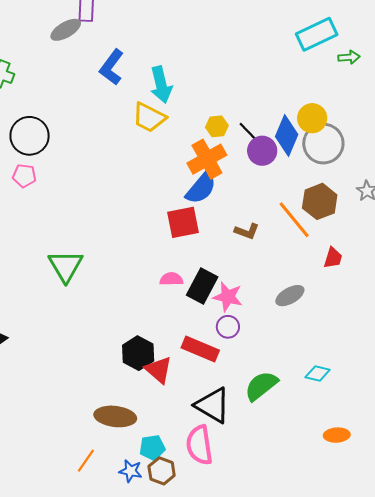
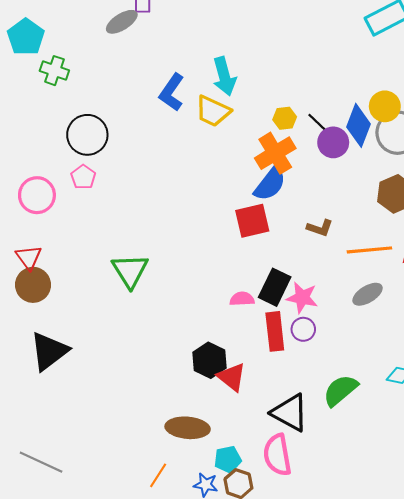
blue L-shape: (112, 67) -> (172, 92), moved
pink pentagon: (24, 176) -> (83, 177), turned 30
orange line: (294, 220) -> (369, 250), moved, turned -54
pink semicircle: (171, 279) -> (242, 299), moved
red rectangle: (200, 349) -> (275, 331), moved, turned 63

